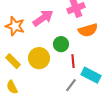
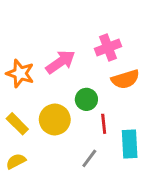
cyan rectangle: (91, 75) -> (130, 144), turned 60
gray line: (71, 85) -> (89, 158), moved
yellow semicircle: (12, 87) -> (16, 161), turned 88

